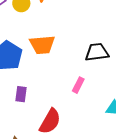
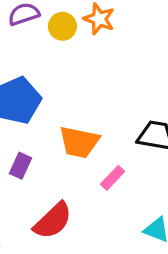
orange trapezoid: (42, 45) -> (79, 142), moved

